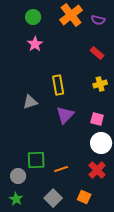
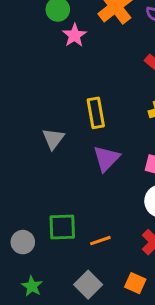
pink star: (35, 44) -> (74, 35), moved
gray triangle: (30, 102) -> (53, 139), turned -35
gray circle: (18, 176) -> (23, 242), moved

